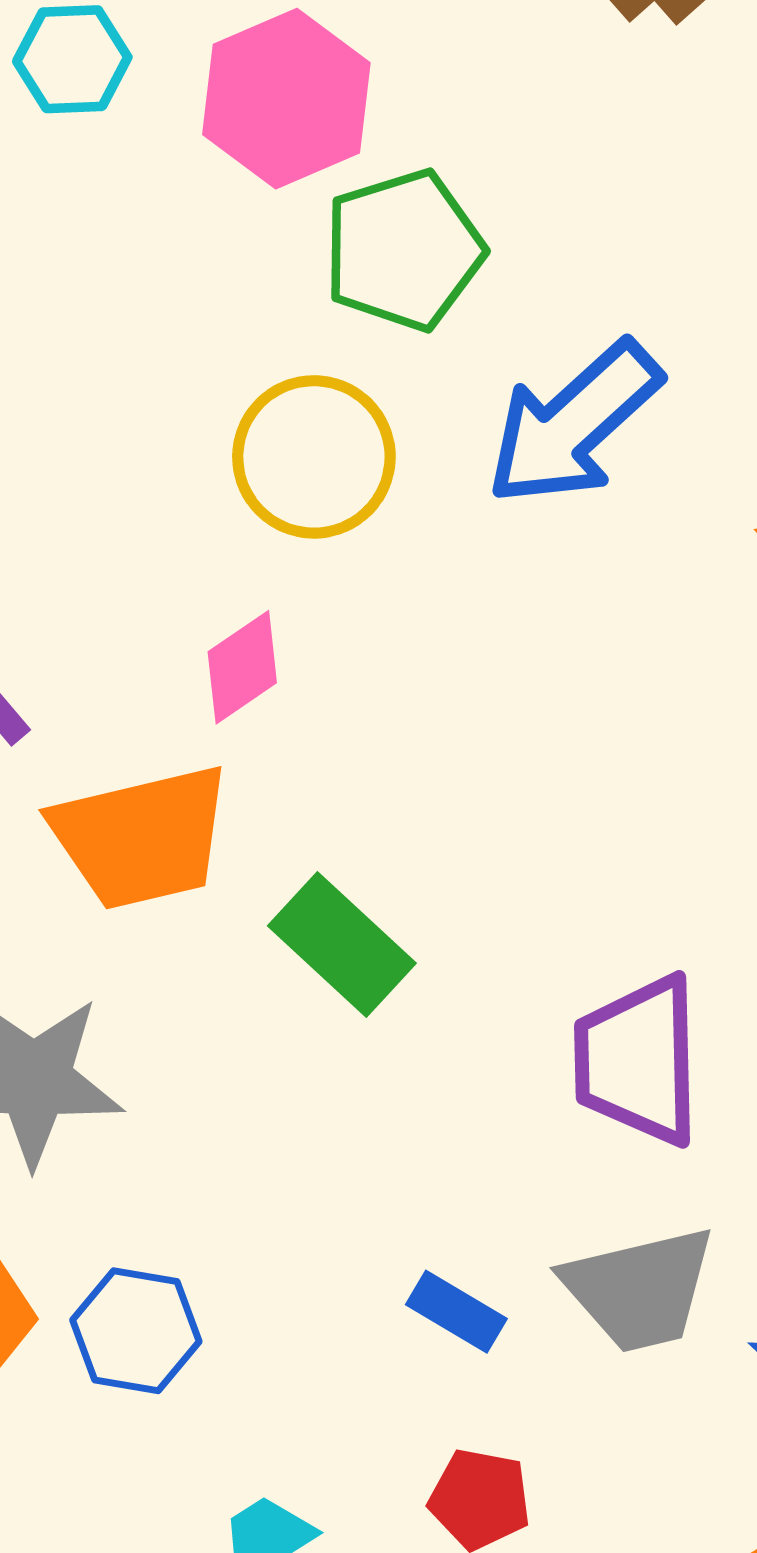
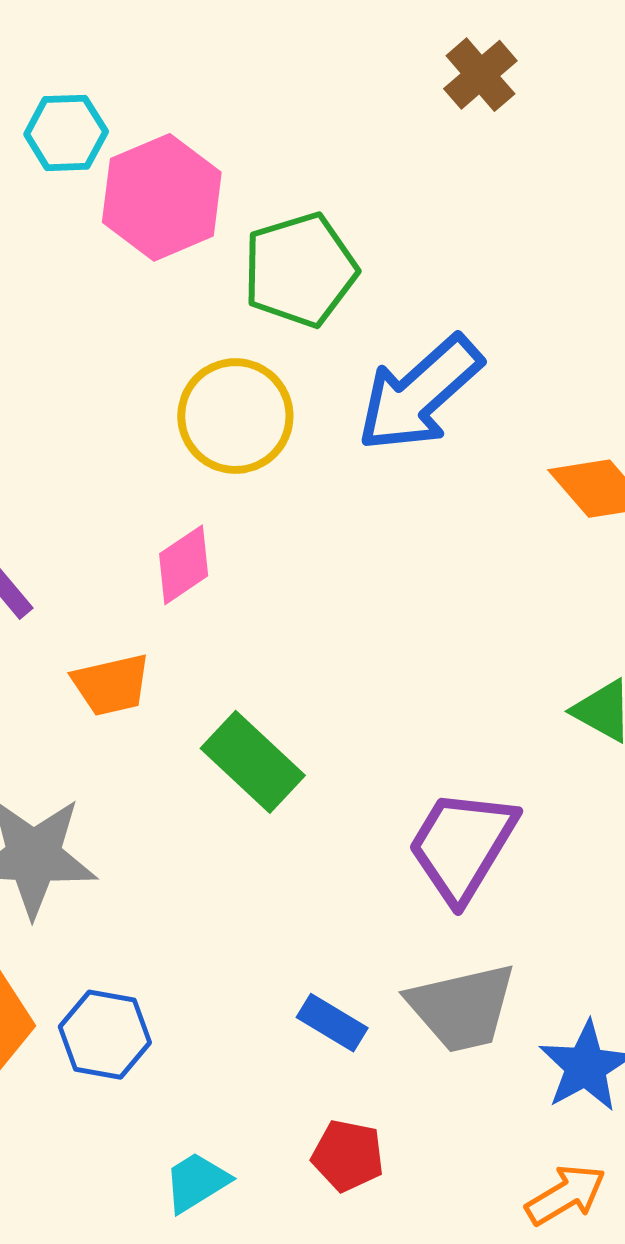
pink hexagon: (286, 99) -> (162, 197), moved
orange trapezoid: (141, 837) -> (111, 685), size x0.6
purple trapezoid: (638, 1060) -> (462, 845), turned 32

